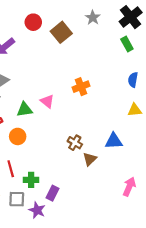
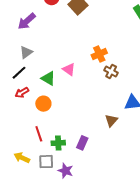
green triangle: (24, 110) -> (48, 78), turned 42
brown cross: (75, 143) -> (111, 71), moved
purple rectangle: (52, 193) -> (82, 143), moved

